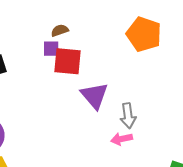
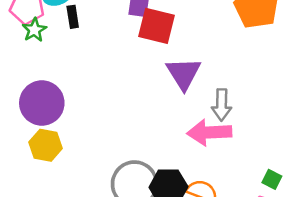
pink arrow: (122, 139) -> (209, 132), size x1.6

